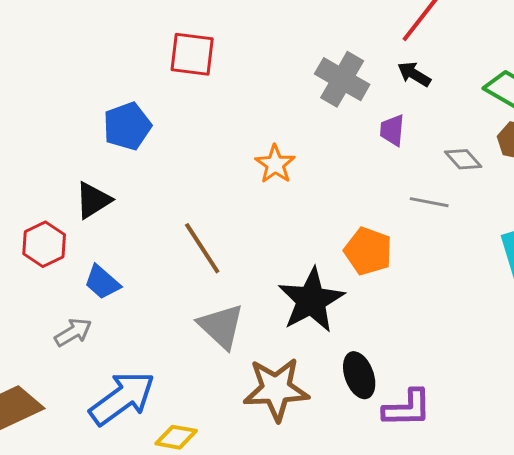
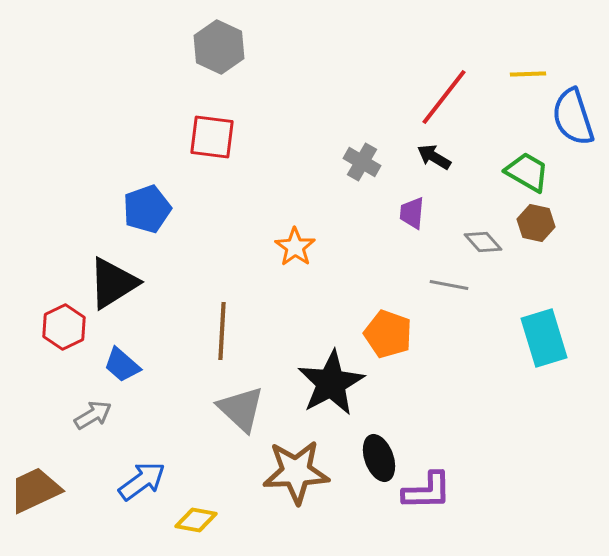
gray cross: (342, 79) -> (362, 162), size x0.7
black triangle: (93, 200) -> (113, 283), size x1.4
brown line: (202, 248) -> (222, 331), turned 36
blue arrow: (122, 398) -> (142, 481), size x0.7

